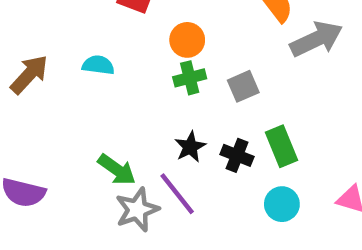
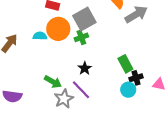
orange circle: (187, 40) -> (58, 29), moved, size x1.5
gray square: (243, 86) -> (84, 19), moved, size x1.6
black cross: (237, 155) -> (136, 78), moved, turned -32

